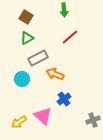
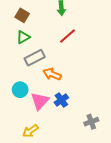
cyan circle: (22, 79) -> (20, 90), moved
pink triangle: (43, 116) -> (40, 101), moved, turned 30
yellow arrow: (19, 122) -> (30, 131), moved

